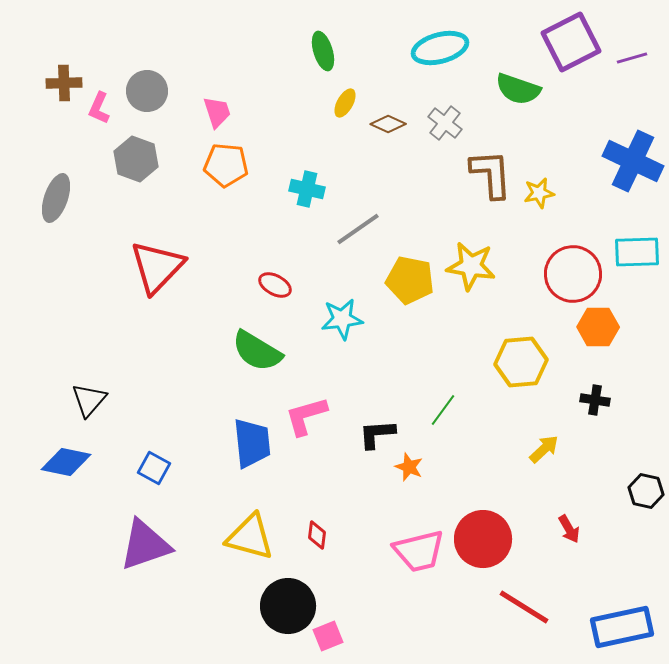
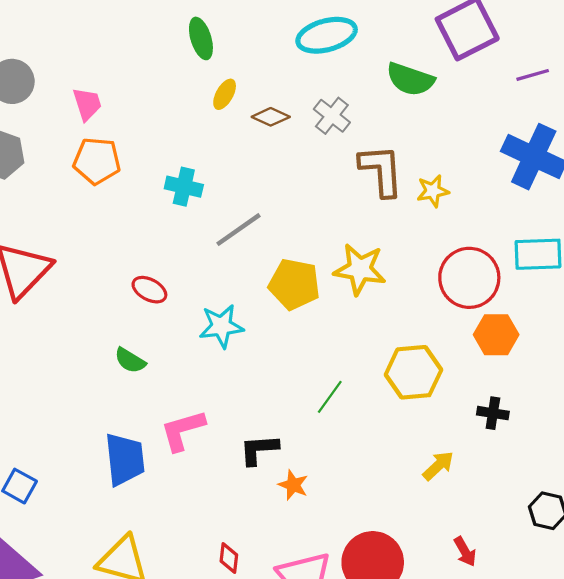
purple line: (632, 58) -> (533, 75), moved
green semicircle: (257, 351) -> (130, 360), size x0.6
green line: (443, 410) -> (330, 397), moved
red diamond: (317, 535) -> (229, 558), moved

